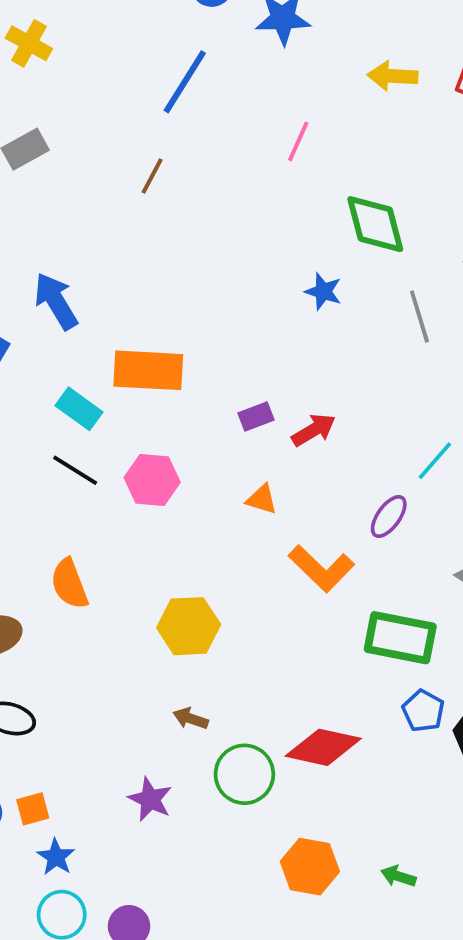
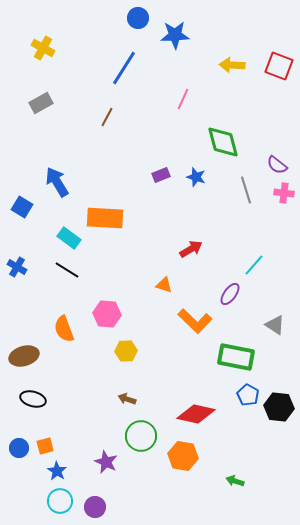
purple rectangle: (256, 416) -> (161, 175), moved
pink hexagon: (152, 480) -> (107, 314), moved
yellow hexagon: (189, 626) -> (126, 351), size x0.7
green circle: (244, 774) -> (141, 436), moved
purple star: (150, 799) -> (106, 462), moved
orange hexagon: (310, 867) -> (183, 456), moved

